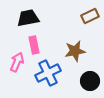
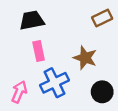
brown star: (75, 51) -> (85, 58), turned 30
pink arrow: (17, 62) -> (19, 92), moved

